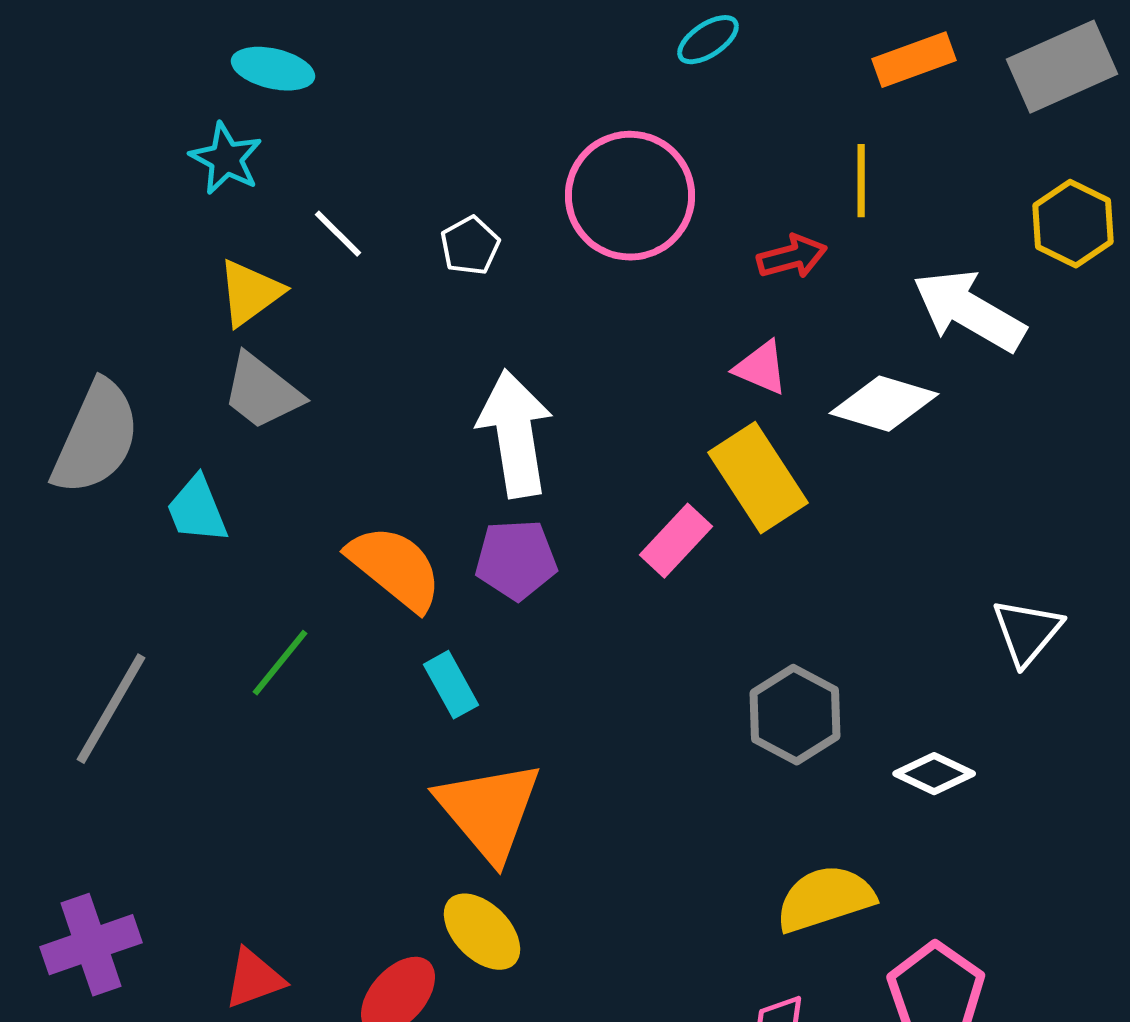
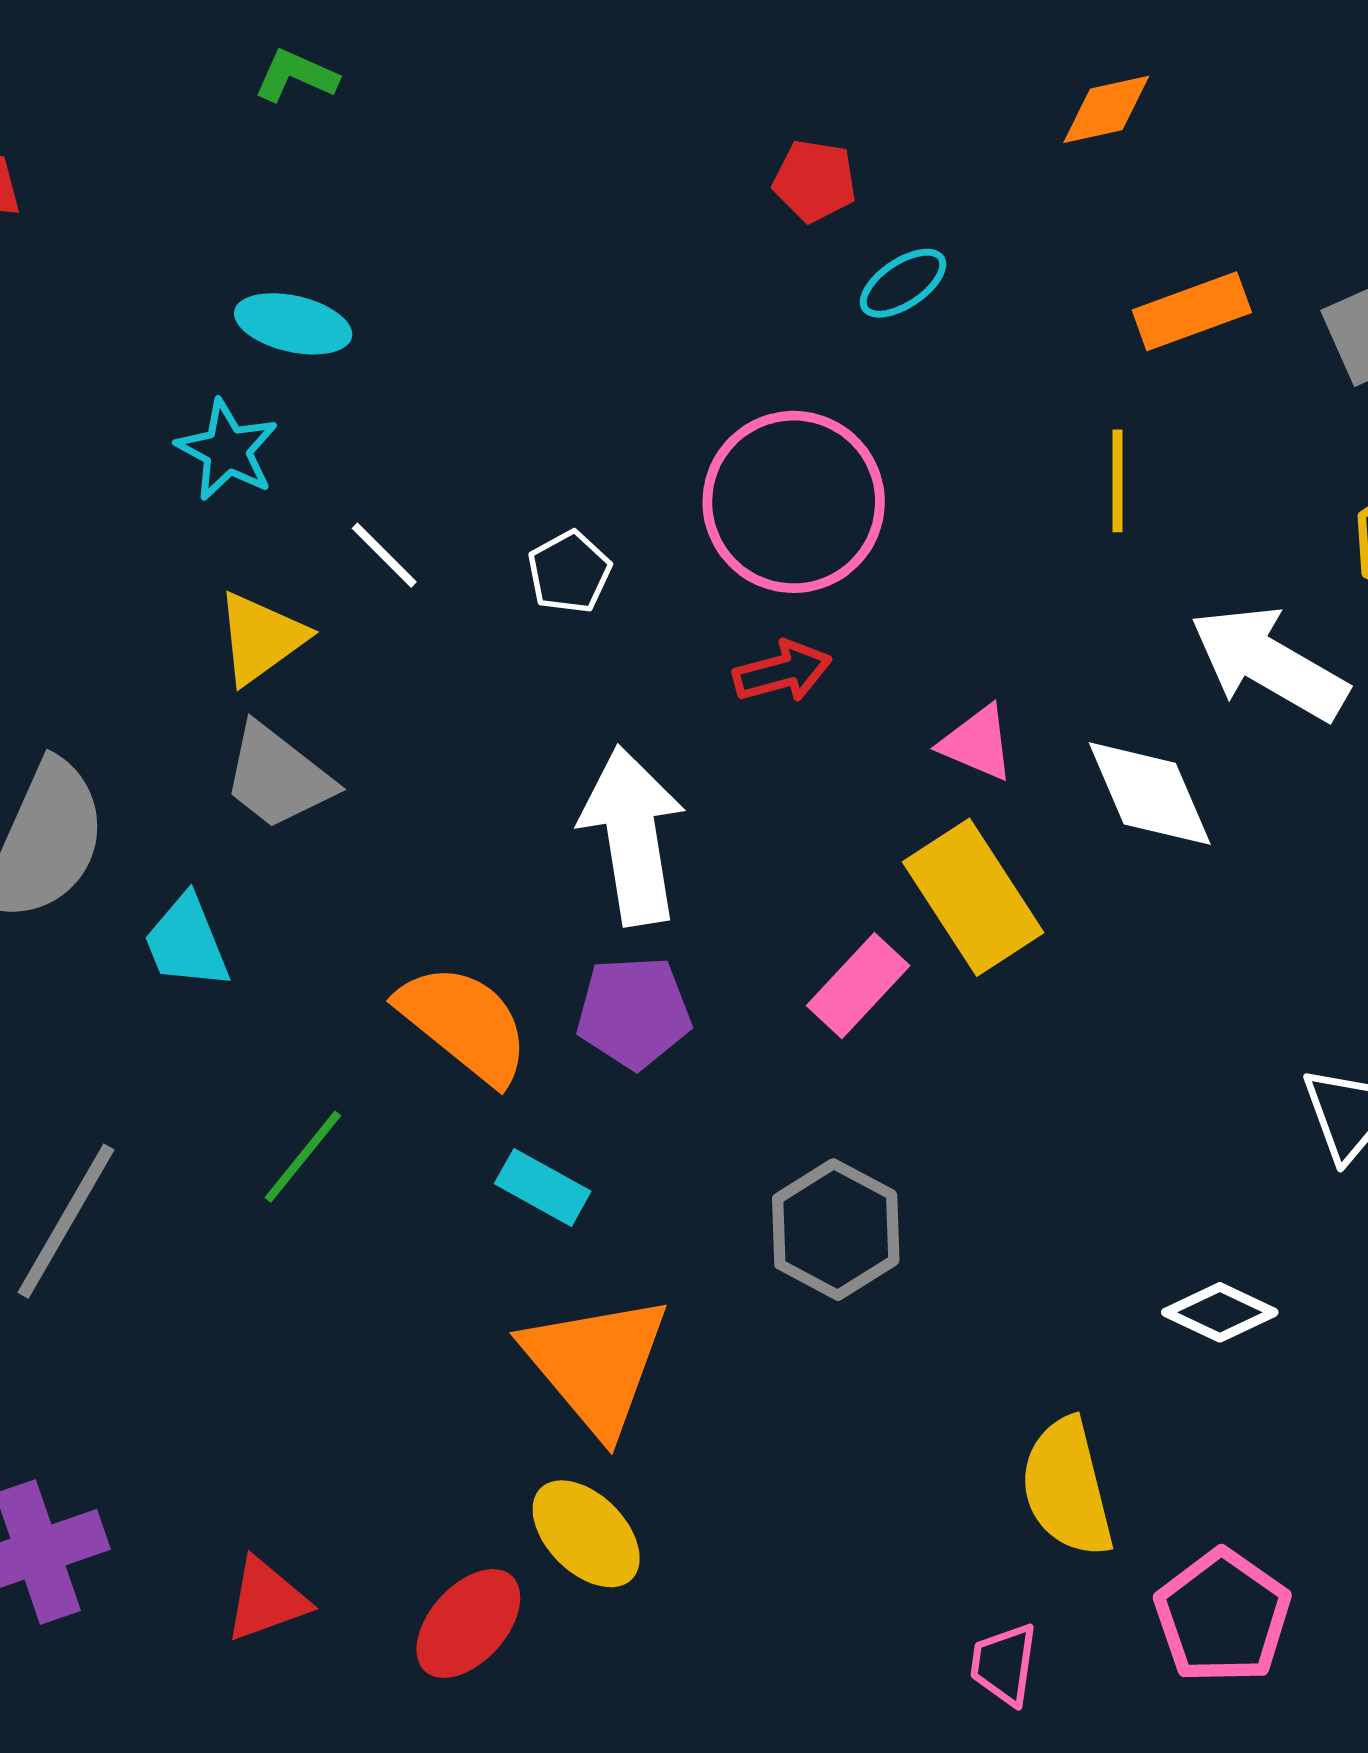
red arrow: (792, 257) -> (782, 672), moved
white diamond: (884, 404) -> (1150, 794), turned 50
cyan rectangle: (451, 685) -> (543, 1187), turned -32
gray hexagon: (795, 715) -> (836, 1230), moved
yellow semicircle: (825, 899) -> (1067, 1488), turned -86

